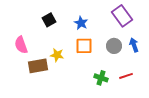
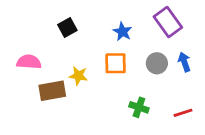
blue star: (81, 23) -> (122, 32), moved
pink semicircle: (21, 45) -> (29, 62), turned 114
red line: (126, 76) -> (183, 113), moved

